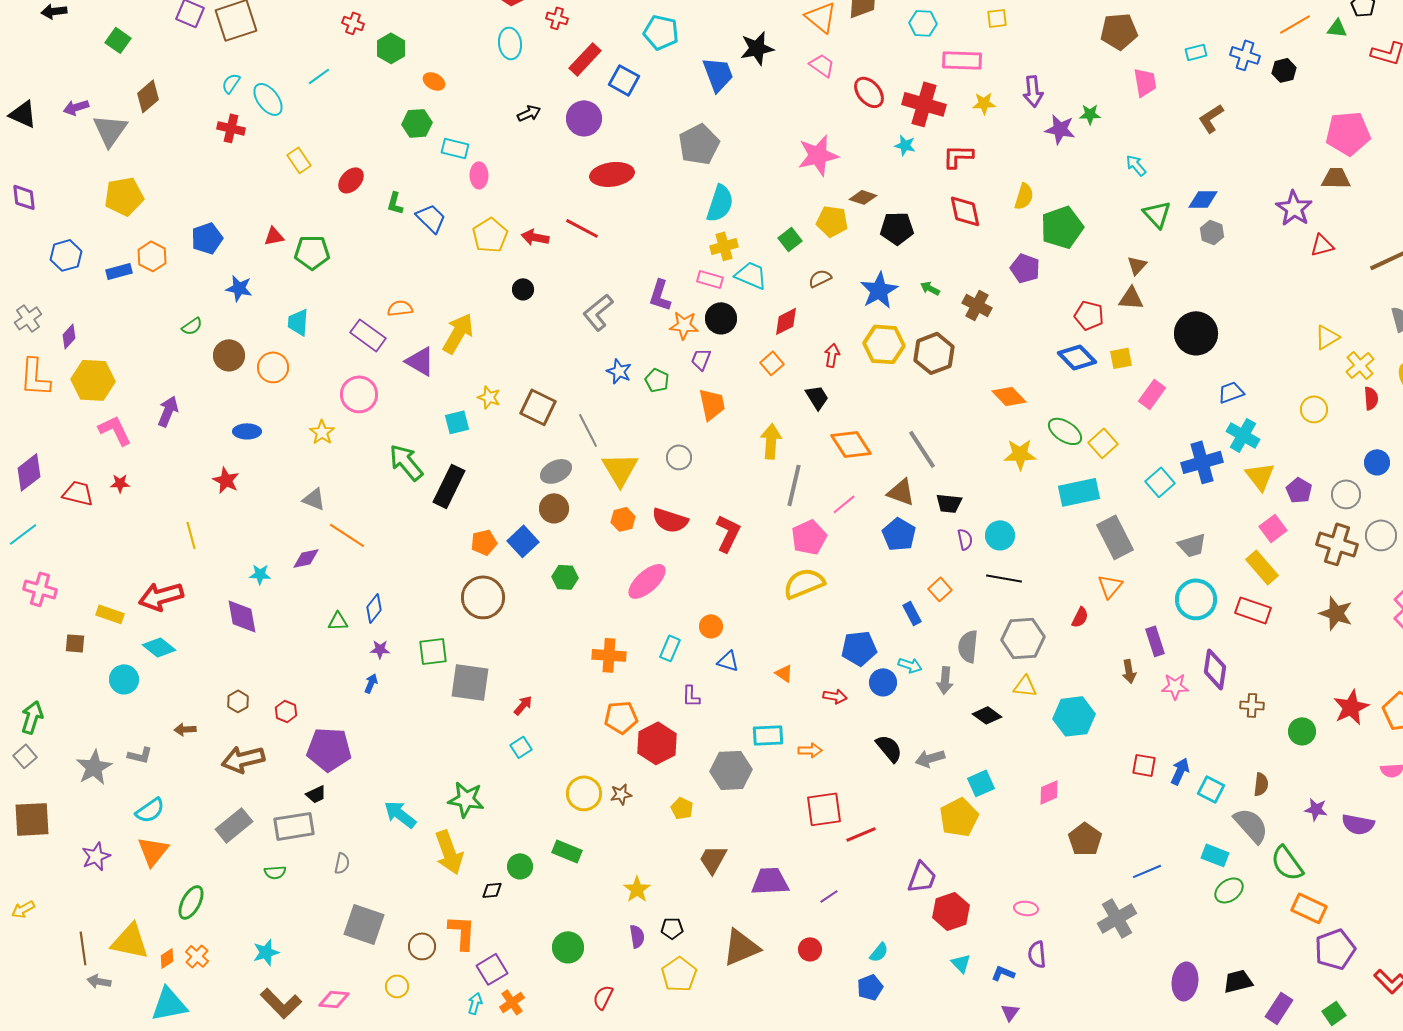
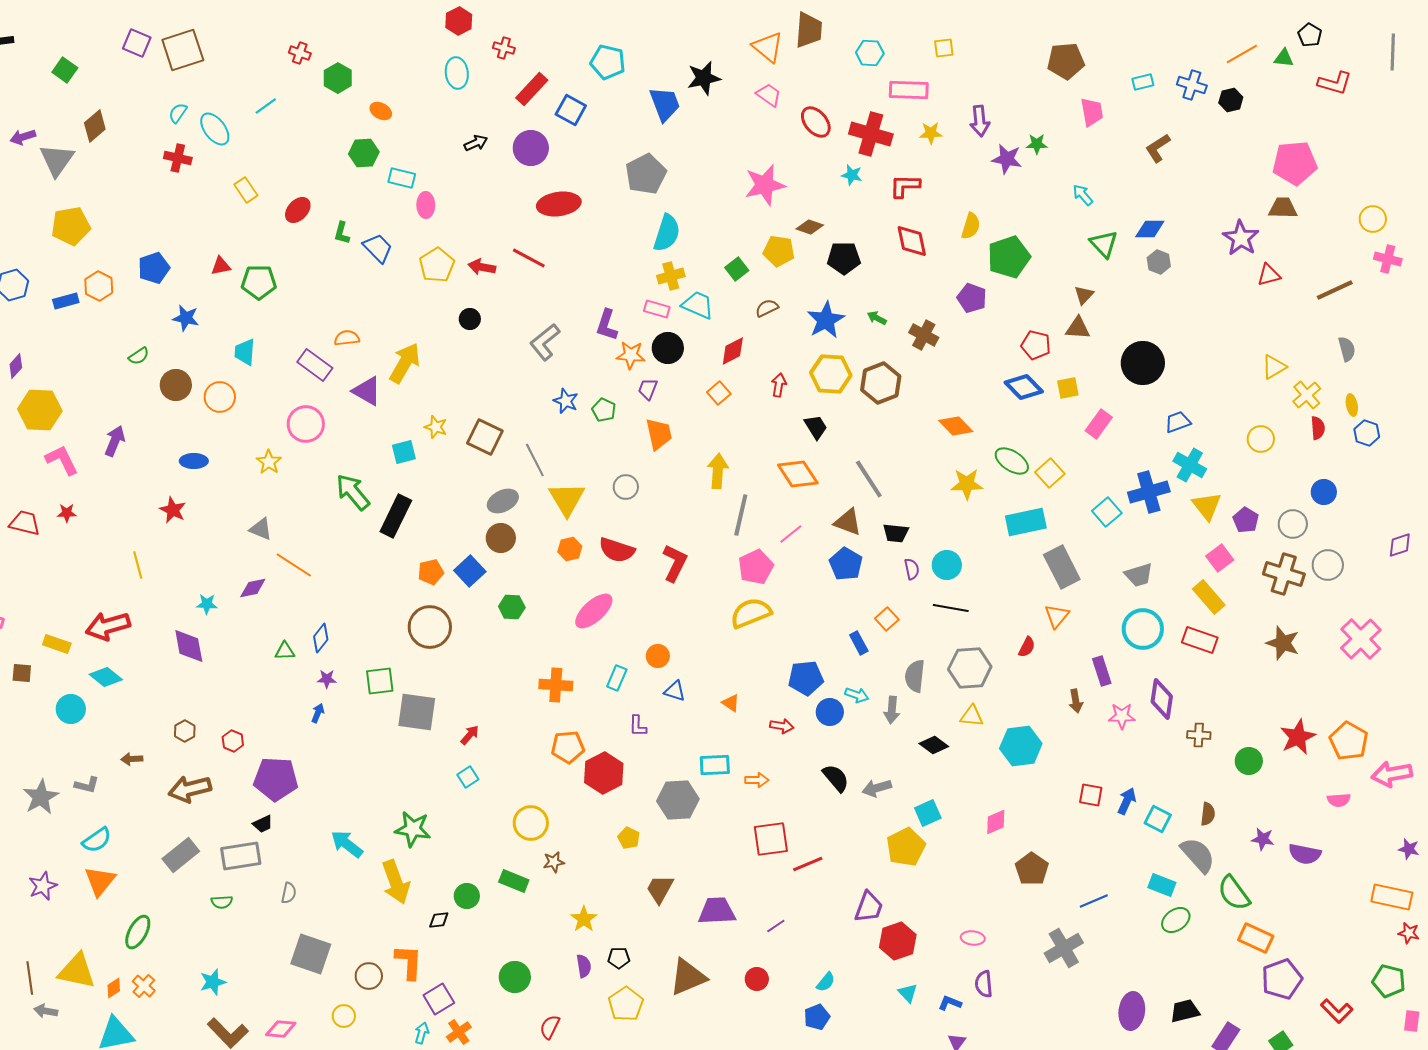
black trapezoid: (817, 397) -> (816, 427), moved
brown star: (621, 794) -> (554, 862), moved

